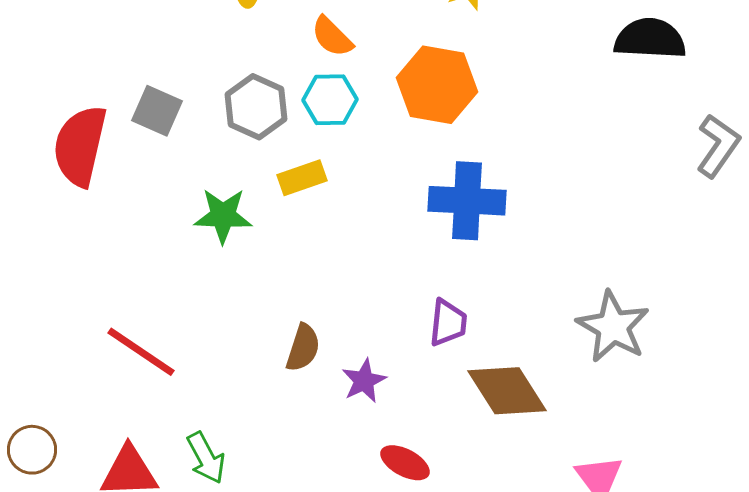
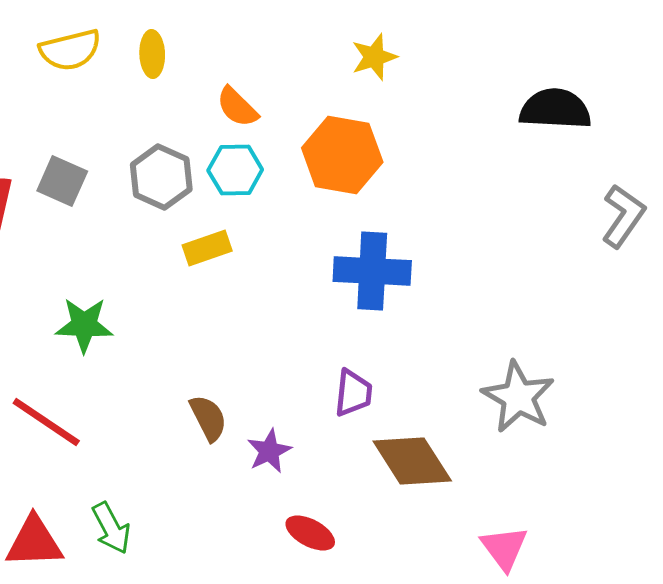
green star: (223, 216) -> (84, 325), moved
brown semicircle: (303, 348) -> (208, 418), turned -45

